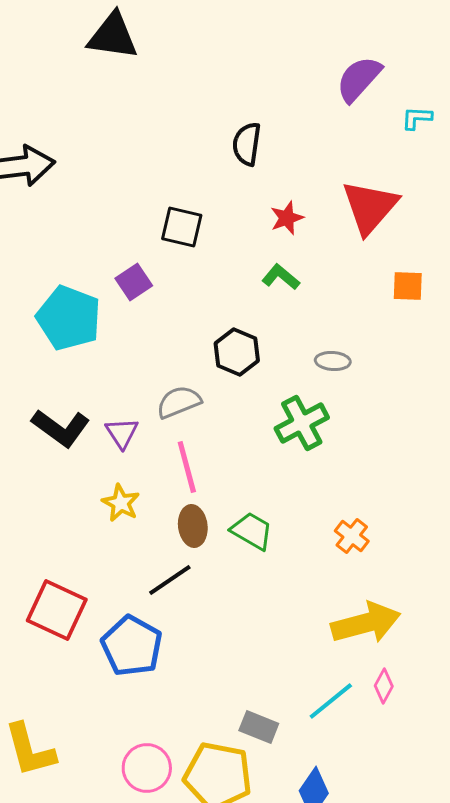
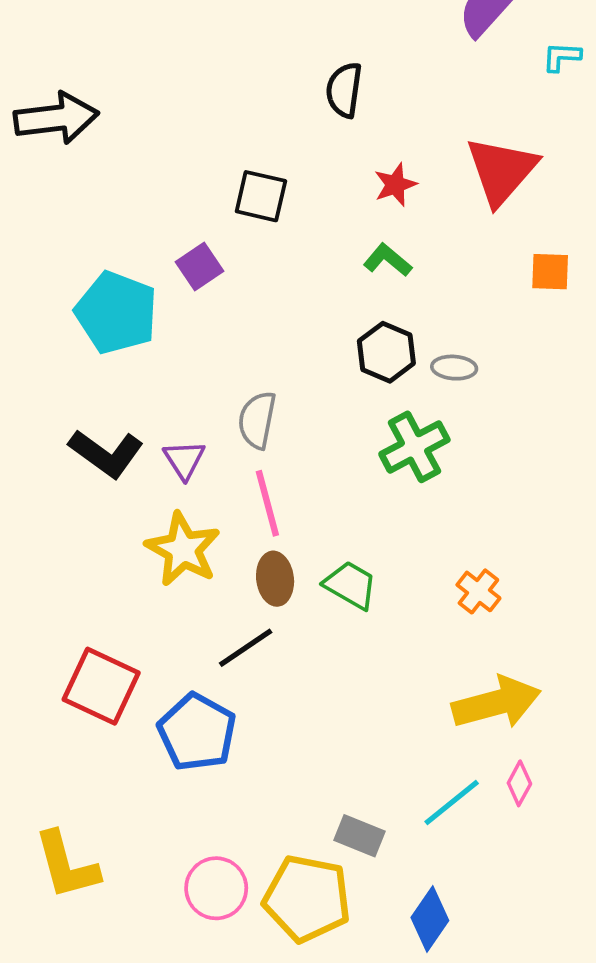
black hexagon: (237, 352) -> (386, 352), moved
gray semicircle: (179, 402) -> (257, 420), turned -57
yellow star: (121, 503) -> (183, 549), size x1.5

